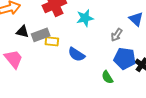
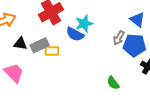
blue semicircle: (76, 54) -> (75, 34), moved
blue pentagon: (125, 59) -> (134, 45), moved

